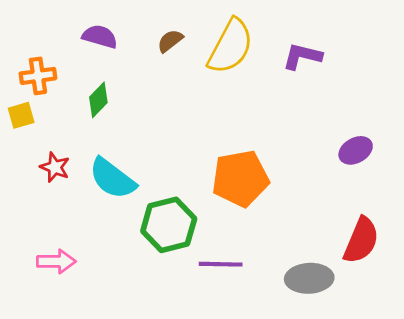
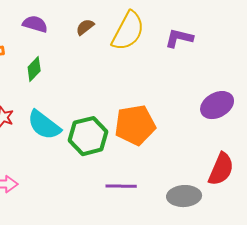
purple ellipse: (356, 150) -> (217, 105), size x1.4
green hexagon: (169, 225) -> (88, 136), moved

